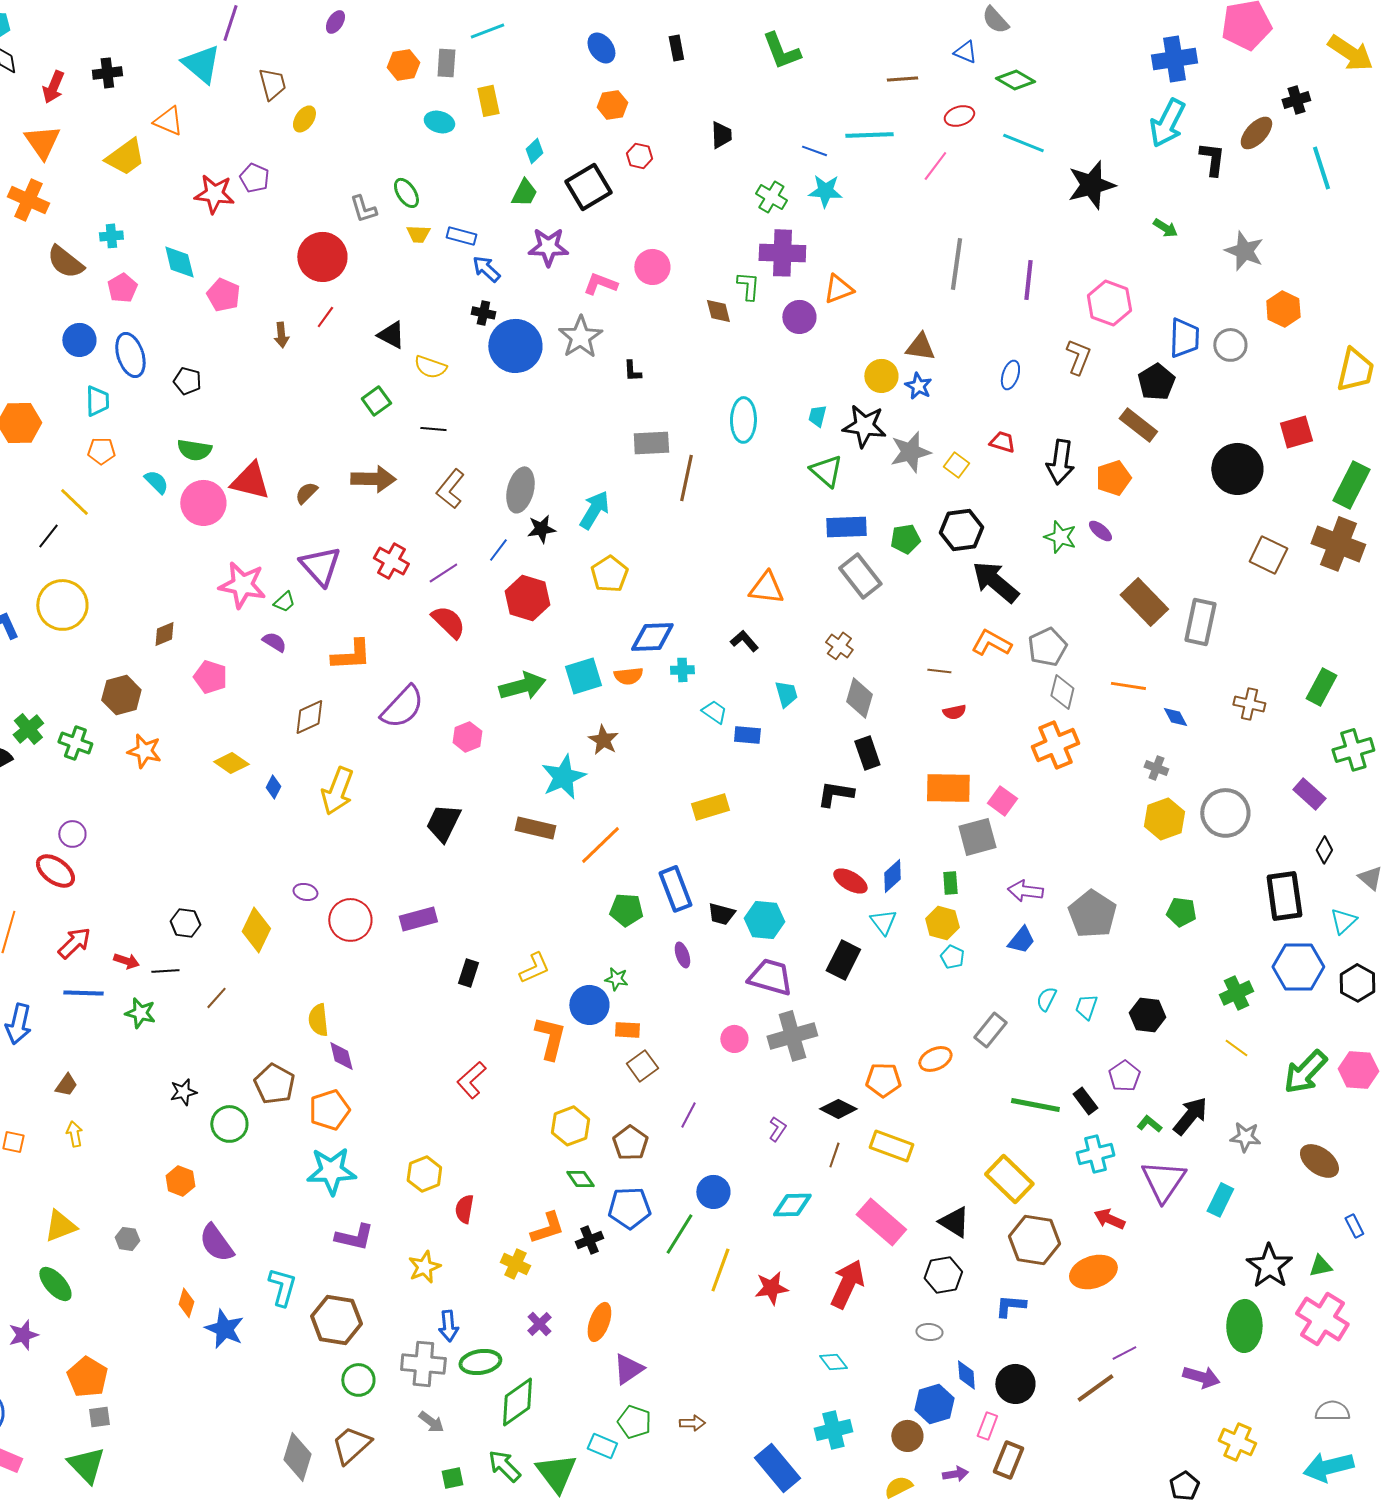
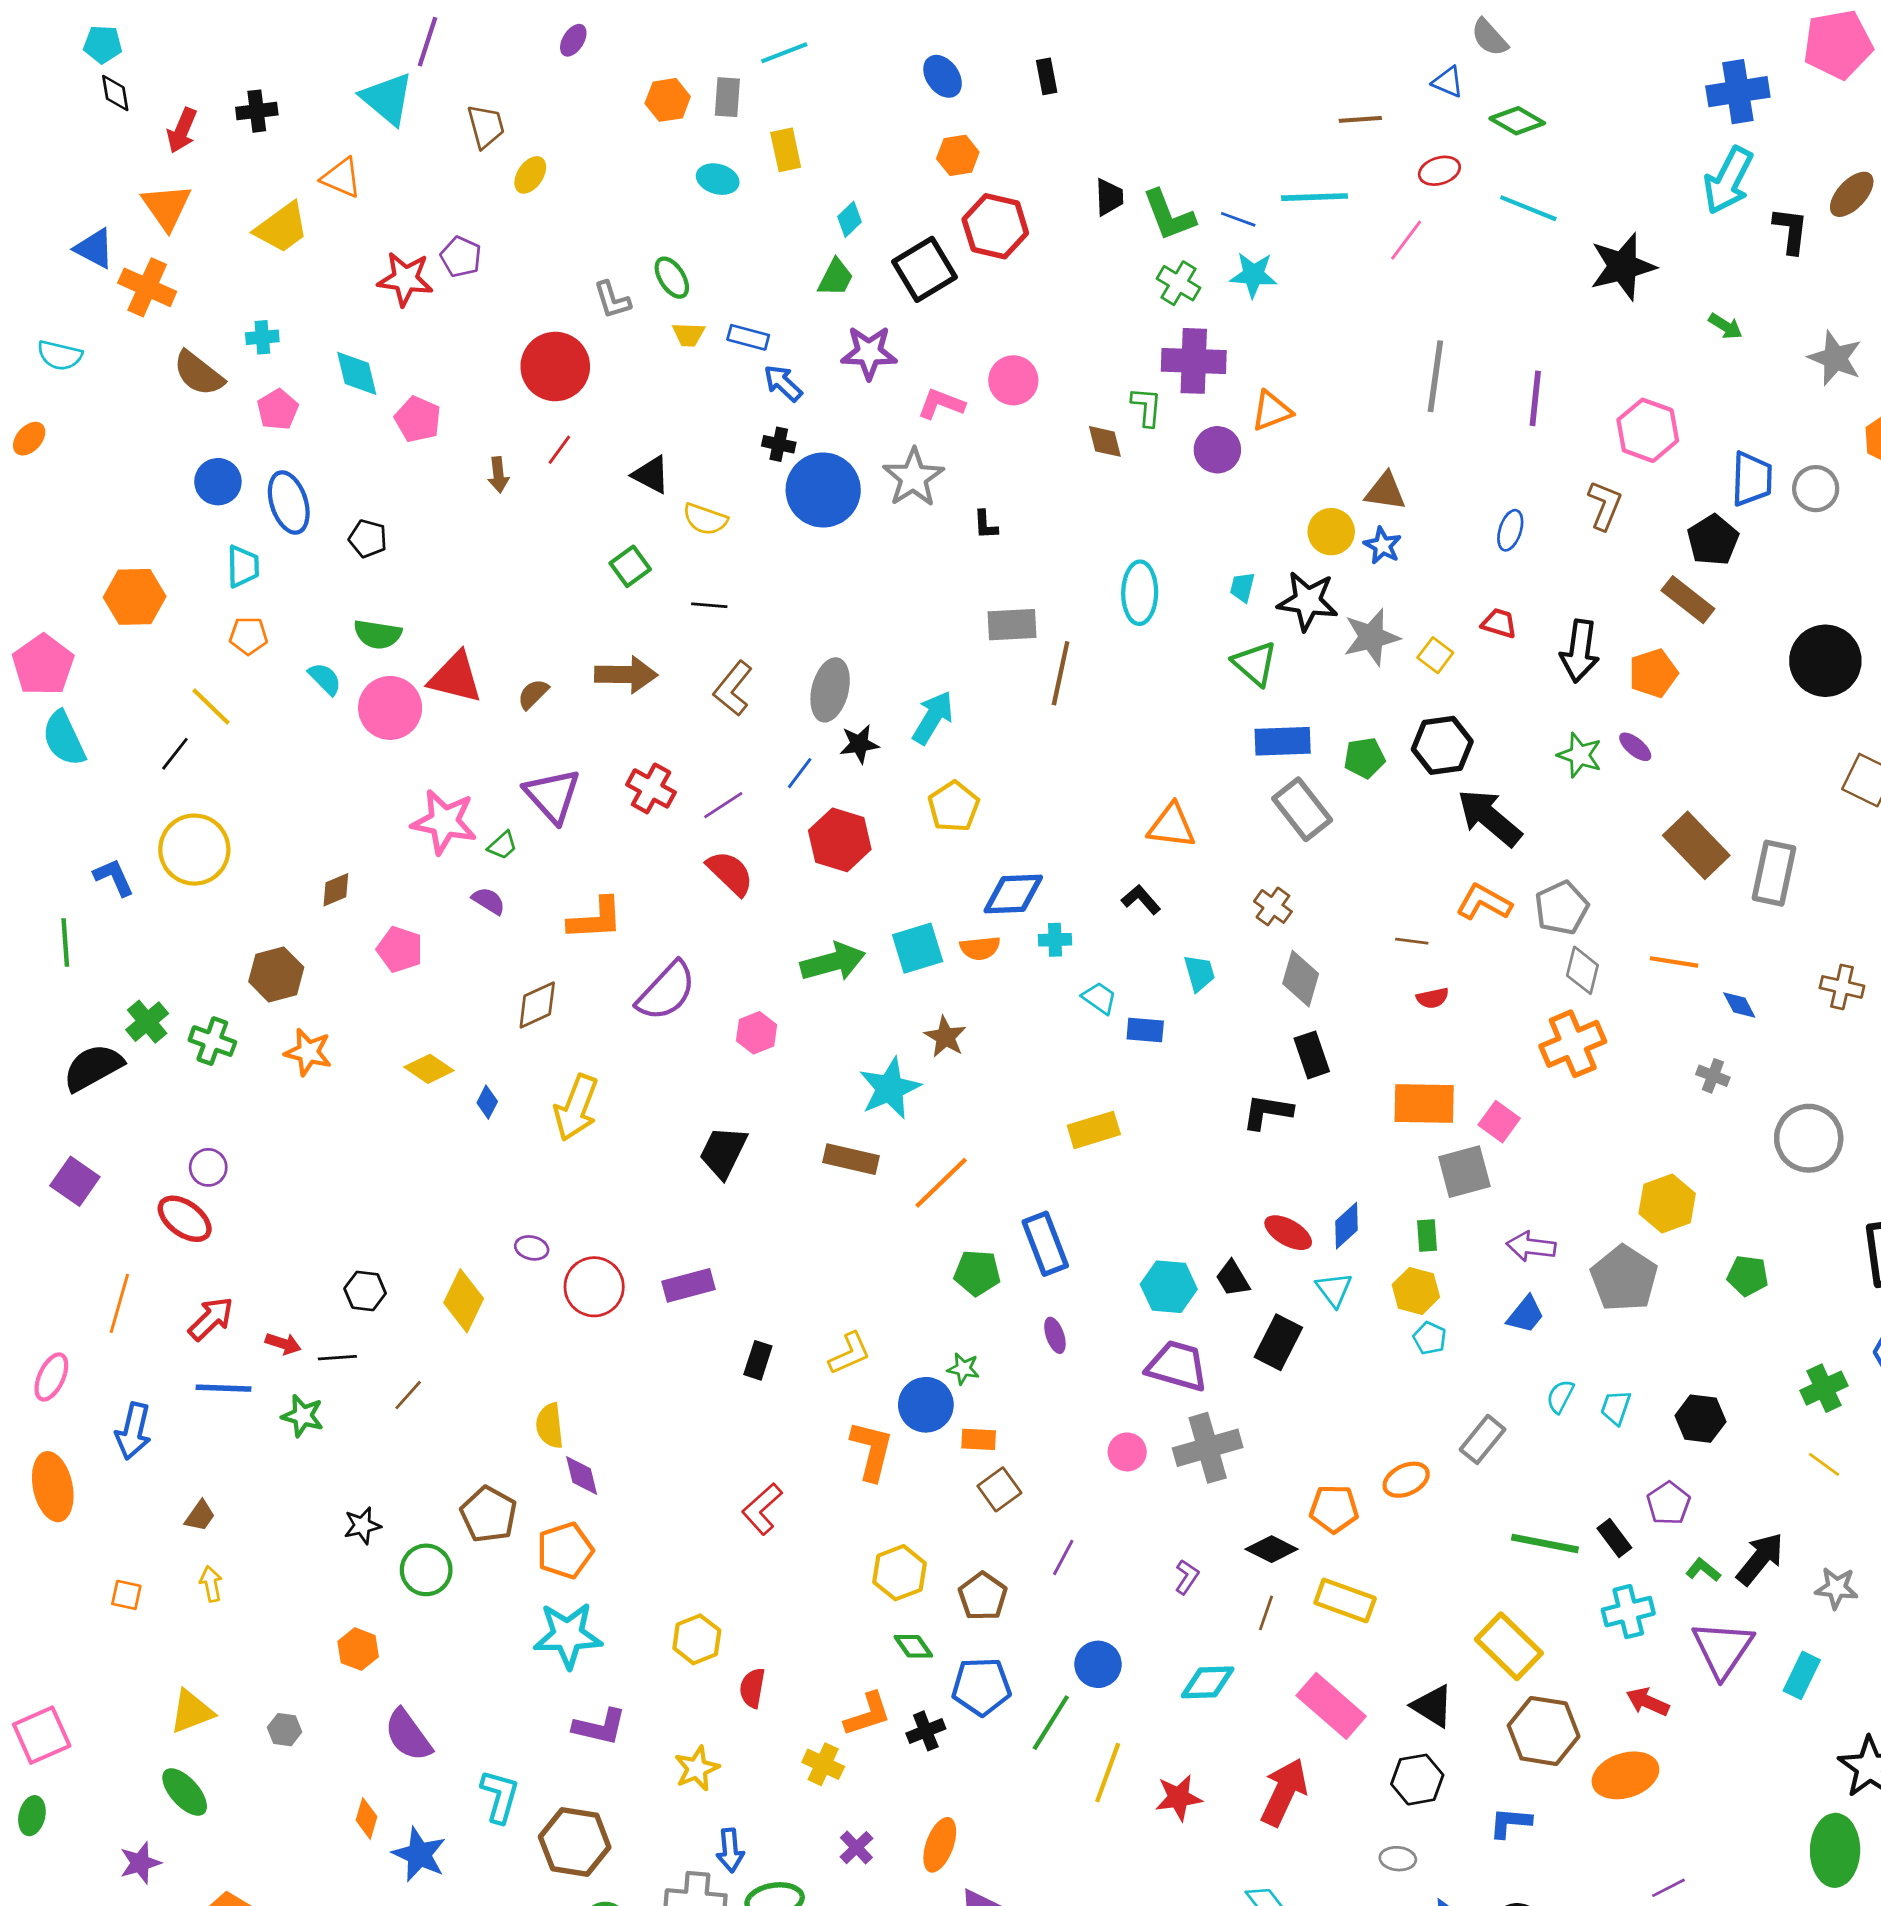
green L-shape: (781, 51) -> (1169, 215), moved
red hexagon: (639, 156) -> (995, 226), size x1.8
yellow hexagon: (1164, 819) -> (1667, 1203), moved
black trapezoid: (721, 914) -> (1233, 1278), moved, turned 44

